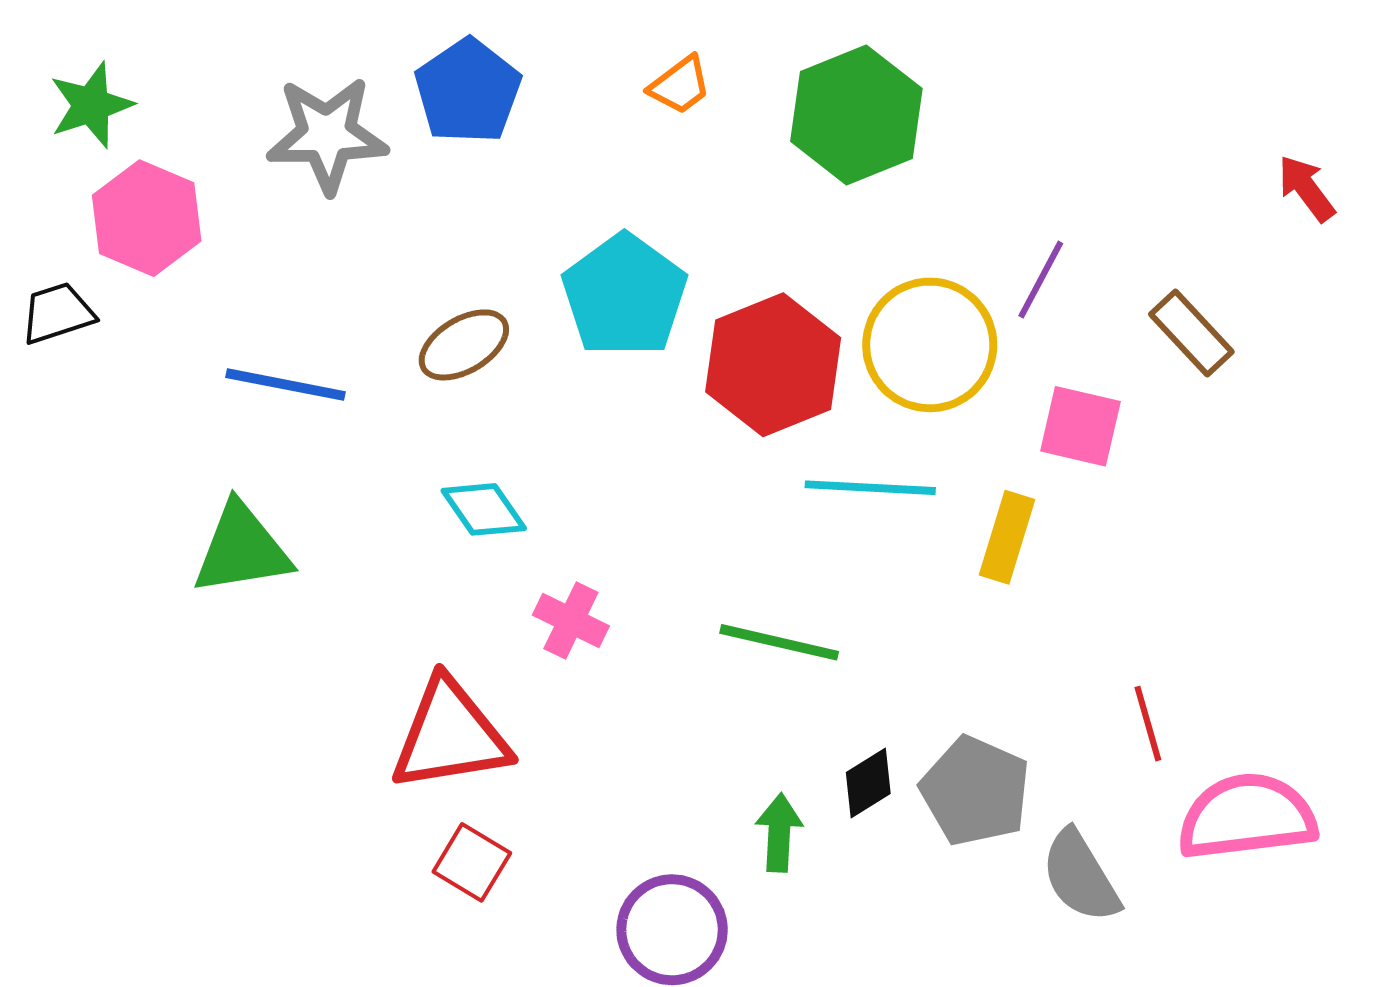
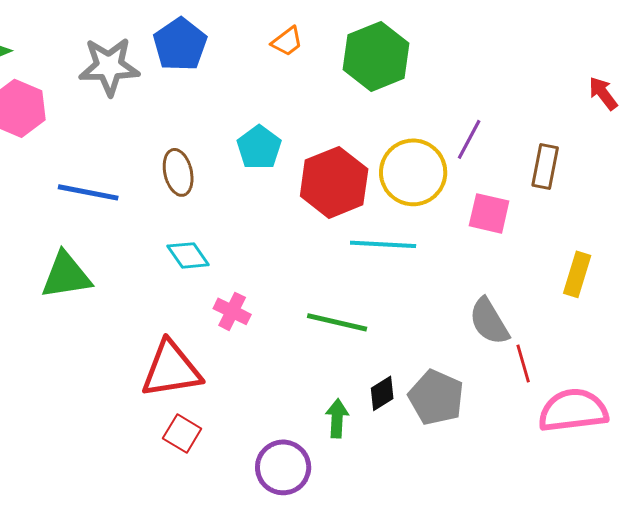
cyan pentagon: (624, 295) -> (259, 147), size x0.7
brown rectangle: (1191, 333) -> (545, 166), turned 54
brown ellipse: (464, 345) -> (178, 172), turned -72
yellow rectangle: (1007, 537) -> (577, 274), moved
gray semicircle: (1080, 876) -> (489, 321), moved

